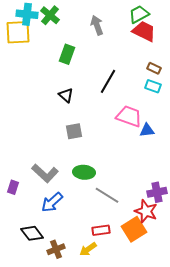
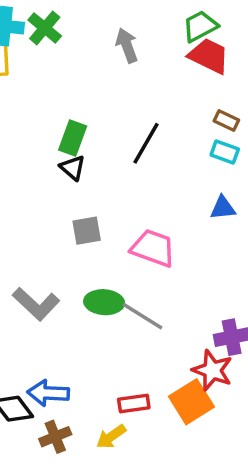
green rectangle: (67, 54) -> (73, 138), moved
pink trapezoid: (129, 116) -> (153, 248), moved
blue triangle: (147, 130) -> (223, 208), moved
gray line: (107, 195) -> (143, 316), moved
blue arrow: (52, 202) -> (48, 393), moved, turned 45

